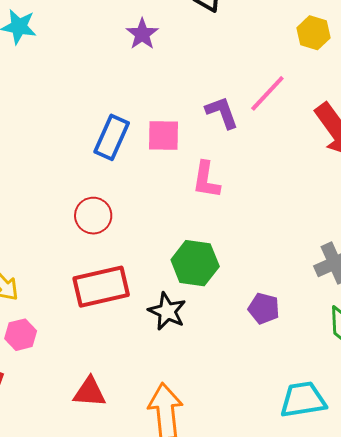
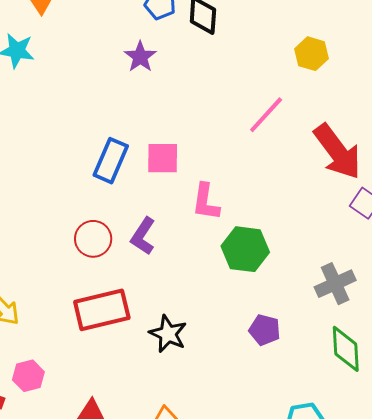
purple L-shape: (222, 112) -> (143, 236), moved, turned -126
green hexagon: (195, 263) -> (245, 249), moved
pink hexagon: (21, 335) -> (28, 376), moved

